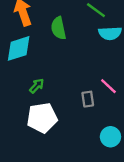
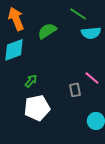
green semicircle: (59, 28) -> (47, 31), turned 72

